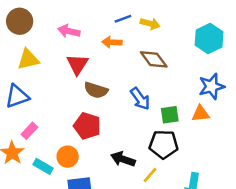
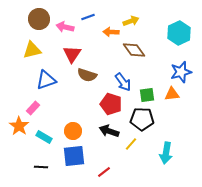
blue line: (123, 19) -> (88, 17), moved
brown circle: (20, 21) -> (39, 19), moved
yellow arrow: (150, 24) -> (131, 21), turned -35
orange arrow: (112, 42) -> (111, 32), moved
blue triangle: (17, 96) -> (46, 80), moved
red pentagon: (87, 126) -> (111, 104), moved
orange circle: (68, 157) -> (73, 131), moved

